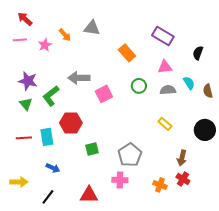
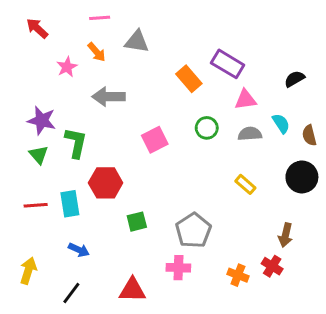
purple rectangle: (163, 36) -> (228, 64), moved
pink line: (20, 40) -> (100, 18), moved
black semicircle: (198, 53) -> (294, 79), turned 40
gray arrow: (79, 78) -> (109, 97), moved
green L-shape: (51, 96) -> (76, 143), turned 140
black circle: (205, 130) -> (302, 177), moved
brown arrow: (182, 158) -> (286, 235), moved
yellow arrow: (19, 182) -> (28, 271), turned -72

